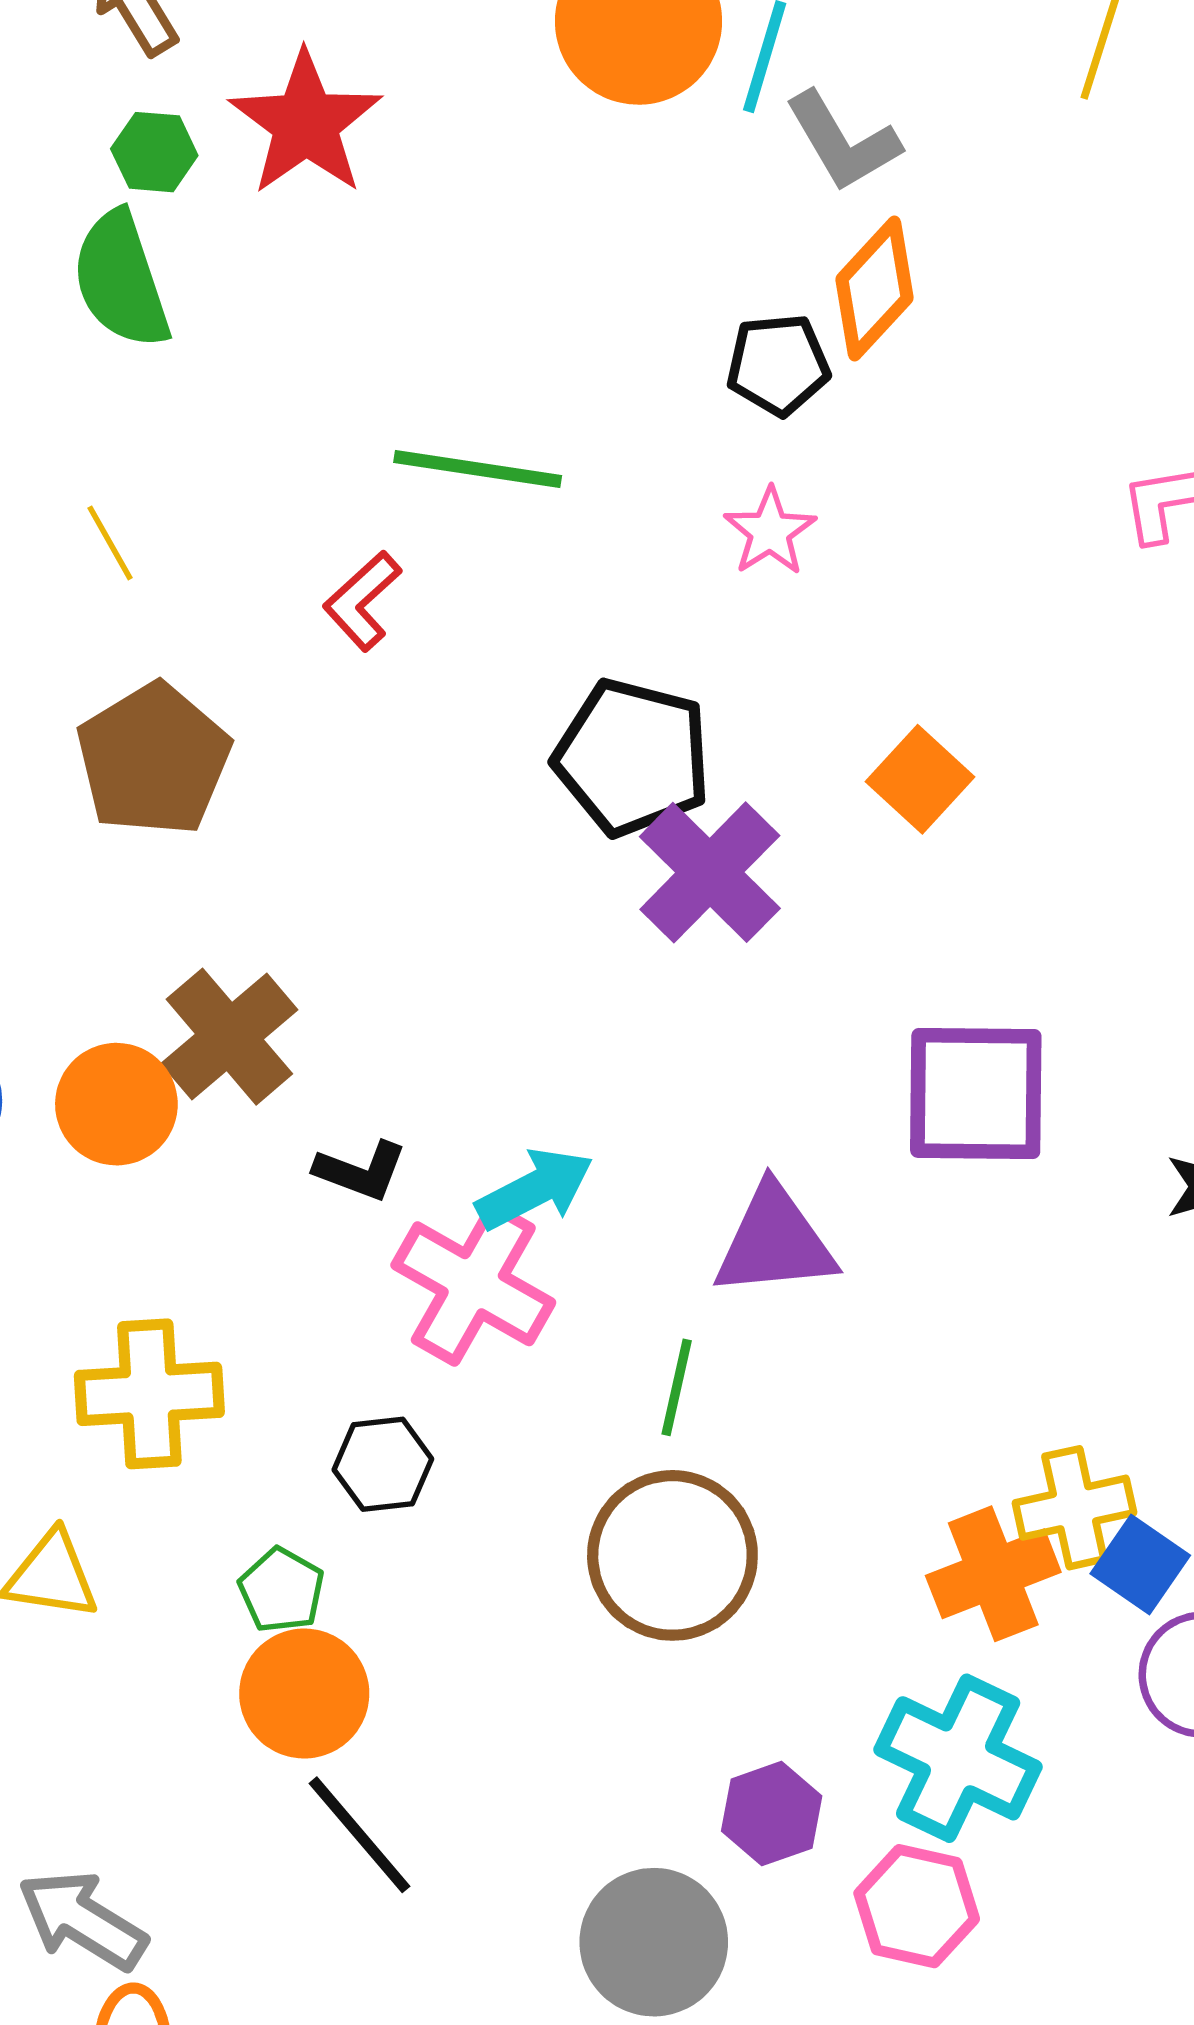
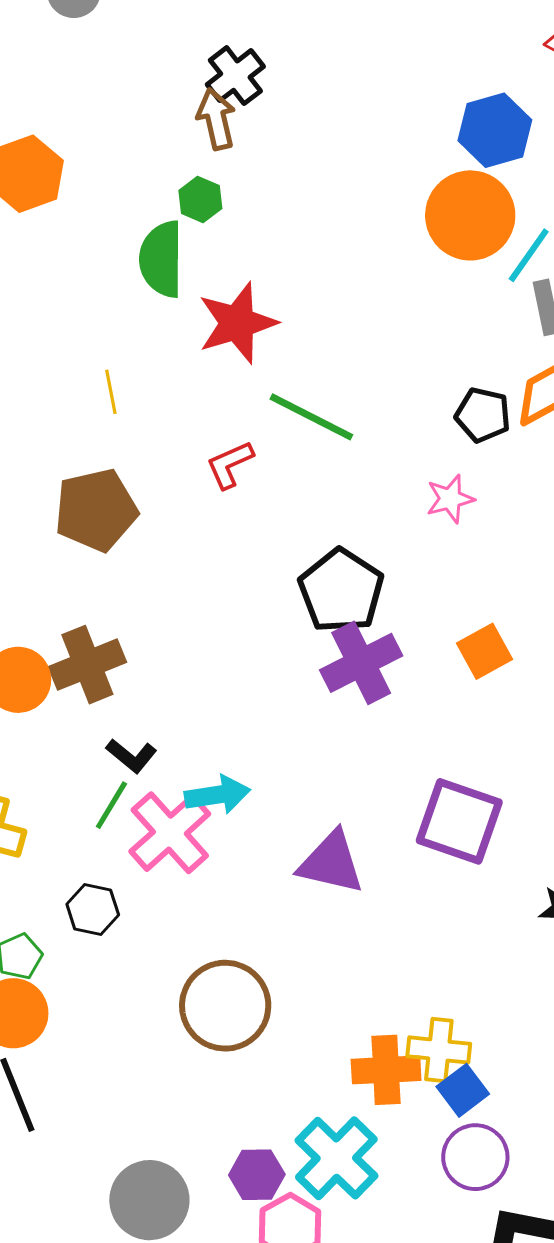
red star: (306, 123) -> (237, 323), moved
green line: (677, 1387) -> (111, 805), moved
purple hexagon: (772, 1814) -> (257, 1175), moved

